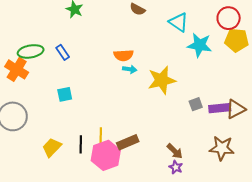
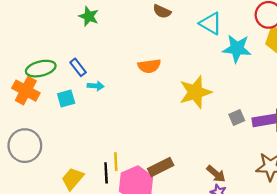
cyan arrow: (130, 69) -> (96, 86), moved
cyan square: (65, 94) -> (66, 98), moved
yellow line: (101, 135) -> (116, 162), moved

